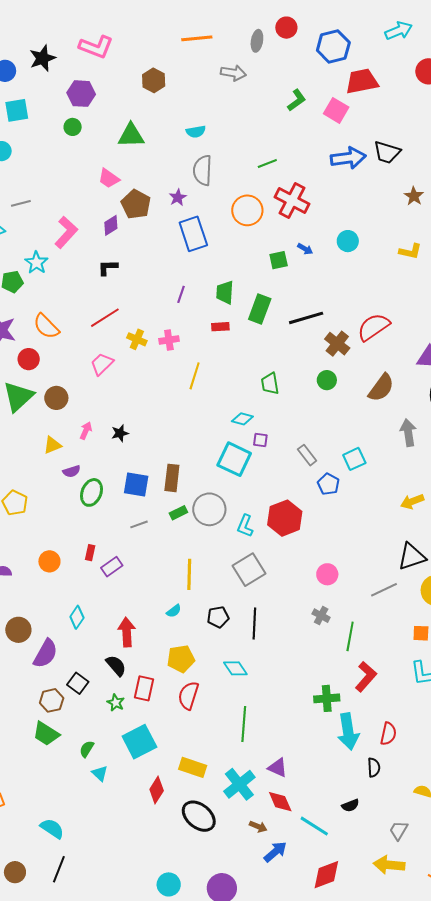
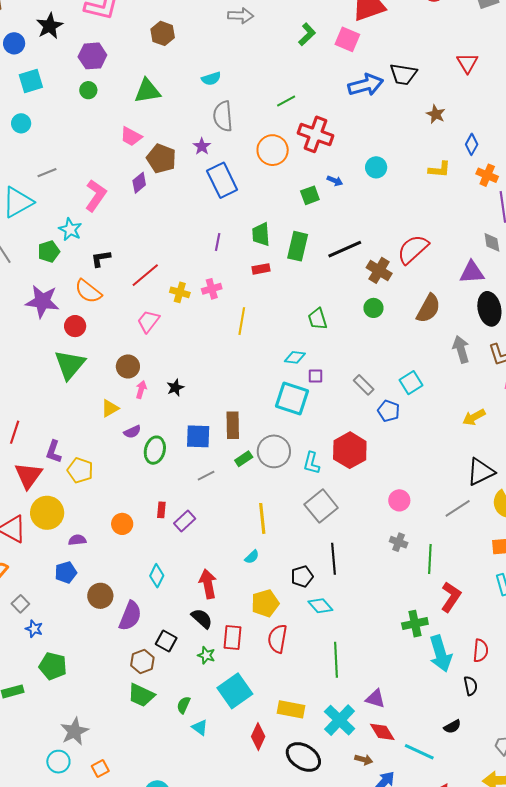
black L-shape: (108, 268) -> (101, 259), moved
brown circle: (56, 398) -> (128, 366), moved
black pentagon: (218, 617) -> (302, 576), moved

